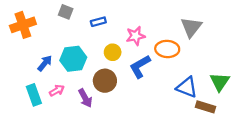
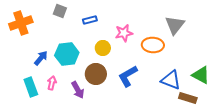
blue L-shape: (140, 66) -> (128, 76), moved
green triangle: (220, 82) -> (201, 75), turned -36
pink arrow: (57, 91) -> (52, 83), turned -48

